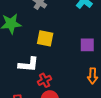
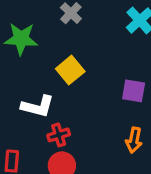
yellow square: (45, 38) -> (70, 70), turned 30

